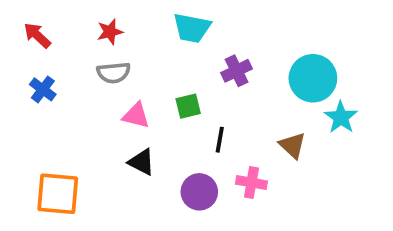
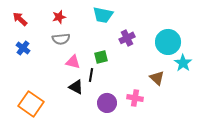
black line: (220, 140) -> (91, 75), moved
orange square: (58, 194) -> (31, 104), turned 30

